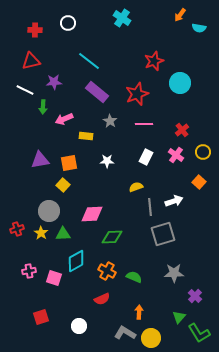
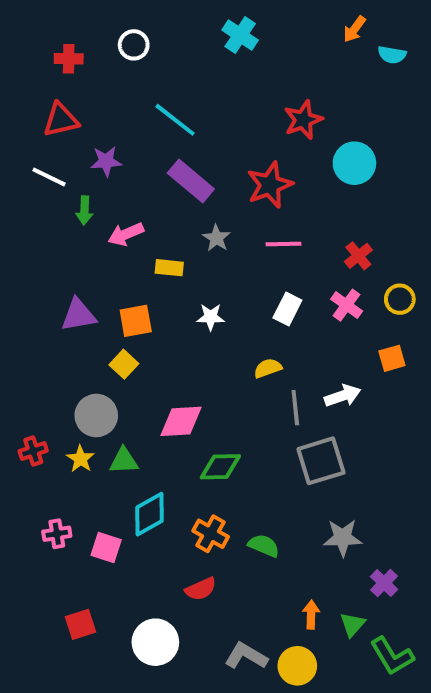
orange square: (199, 182) -> (392, 358), turned 32
orange arrow: (139, 312) -> (311, 615), moved
white circle: (79, 326) -> (155, 642), size x1.5

